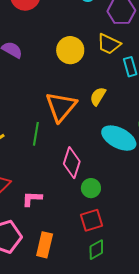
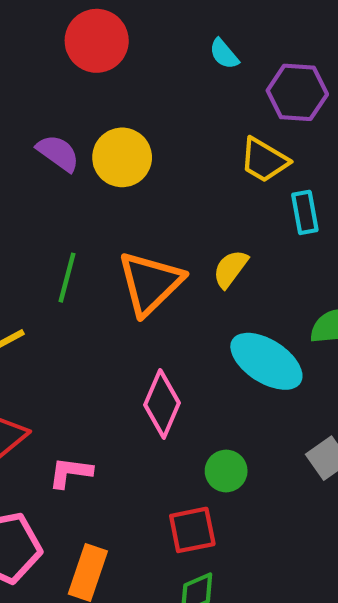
yellow circle: (70, 50) -> (122, 157), moved
green line: (36, 134) -> (67, 278), moved
green circle: (91, 188) -> (226, 471), moved

